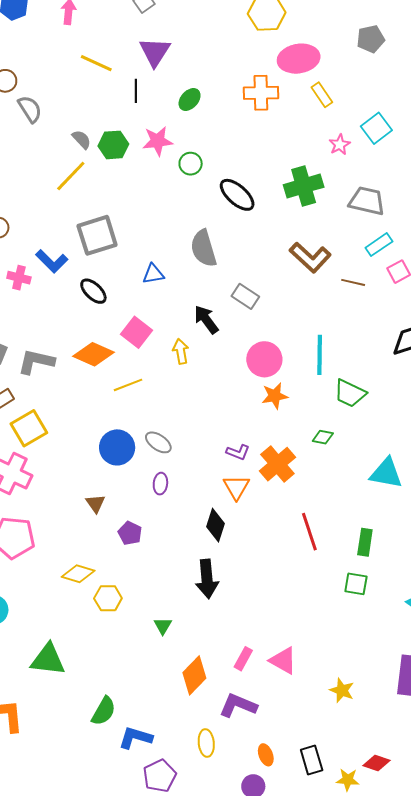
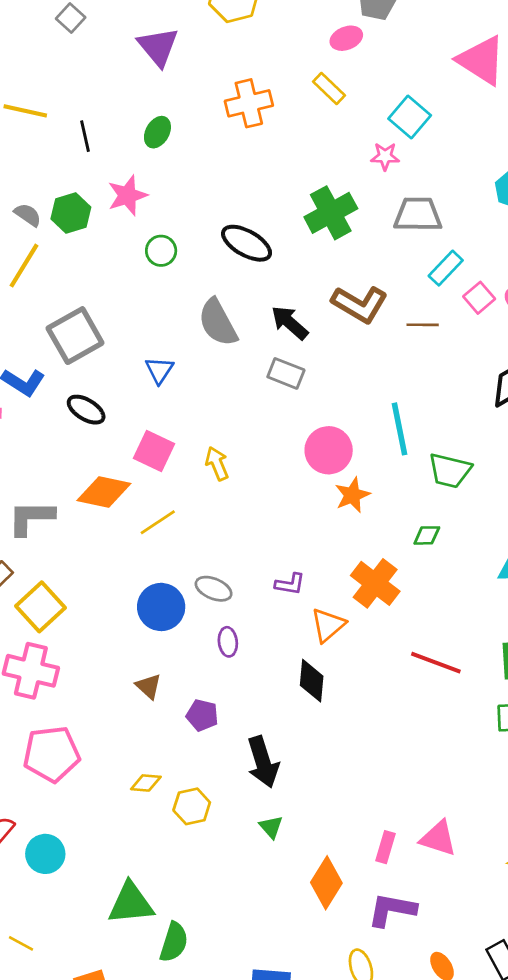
purple triangle: (155, 52) -> (158, 47), moved
pink ellipse: (299, 59) -> (346, 38), moved, size x0.6
pink star: (340, 145) -> (385, 156), moved, turned -30
green circle: (191, 164) -> (161, 251), moved
blue triangle: (153, 274) -> (159, 370), turned -35
black arrow: (206, 320) -> (290, 323), moved
purple L-shape: (238, 452) -> (290, 584), moved
orange triangle: (236, 487) -> (328, 625), turned 32
red line: (309, 532) -> (436, 663), turned -39
yellow diamond: (78, 574) -> (146, 783), size x0.7
black arrow: (207, 579) -> (263, 762), moved
green semicircle: (104, 711) -> (174, 942), moved

